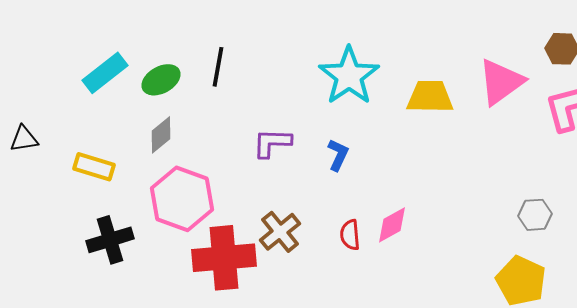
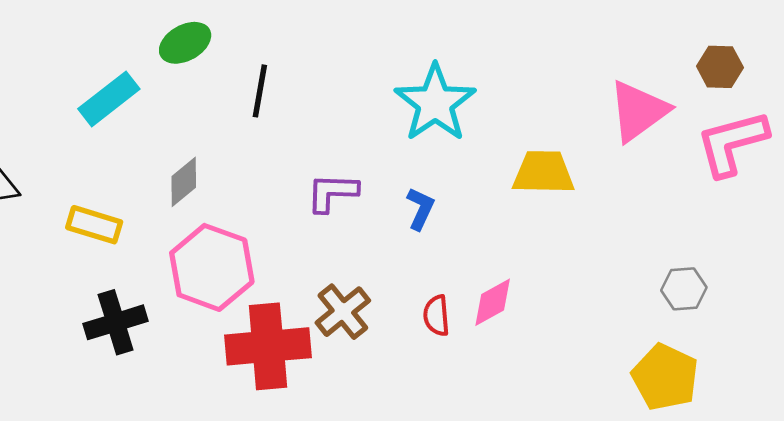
green ellipse: (161, 80) -> (185, 43), moved
yellow trapezoid: (430, 97) -> (543, 173), moved

